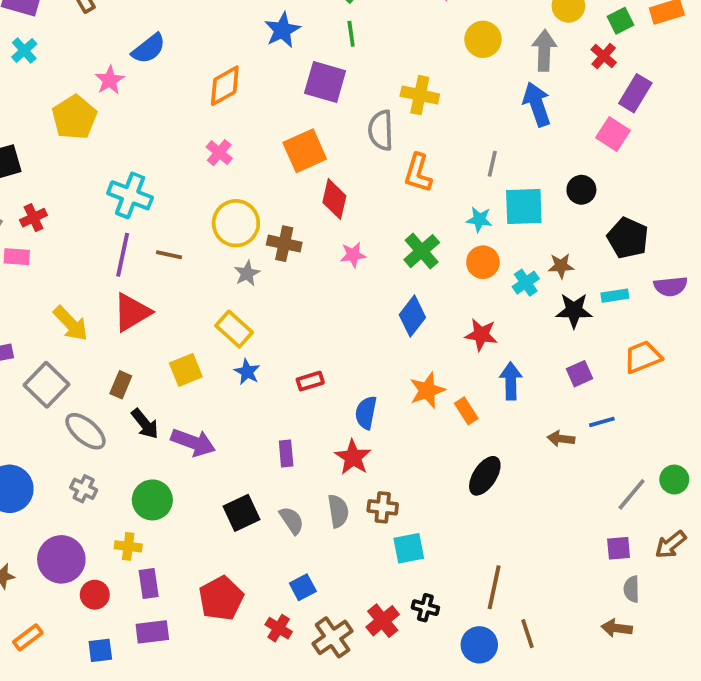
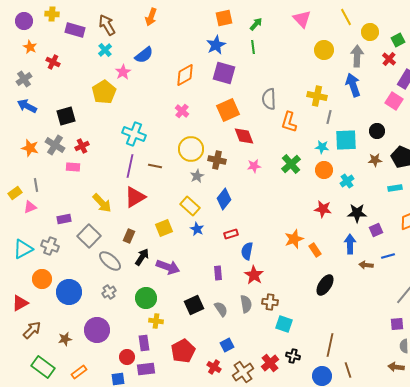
cyan cross: (24, 50) -> (105, 50), moved
purple square: (325, 82) -> (224, 73), moved
yellow cross: (420, 95) -> (317, 96), moved
red diamond: (334, 199) -> (244, 136), turned -35
brown star: (561, 266) -> (375, 160), moved
black star: (574, 310) -> (357, 213), moved
blue diamond: (412, 316) -> (224, 199), moved
blue arrow: (511, 381) -> (350, 244), moved
blue semicircle: (366, 413) -> (247, 251), moved
black arrow: (145, 424) -> (142, 257), turned -108
gray cross: (84, 489) -> (109, 292), turned 32
yellow cross: (128, 546) -> (156, 321), moved
cyan square: (409, 548) -> (284, 324), turned 30
red circle: (95, 595) -> (127, 357), moved

